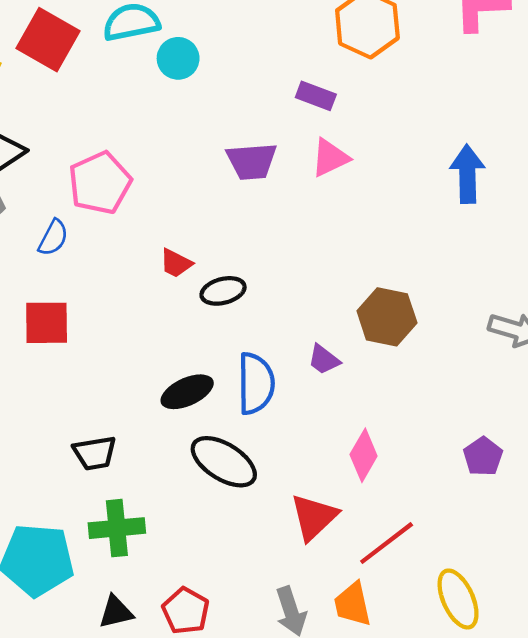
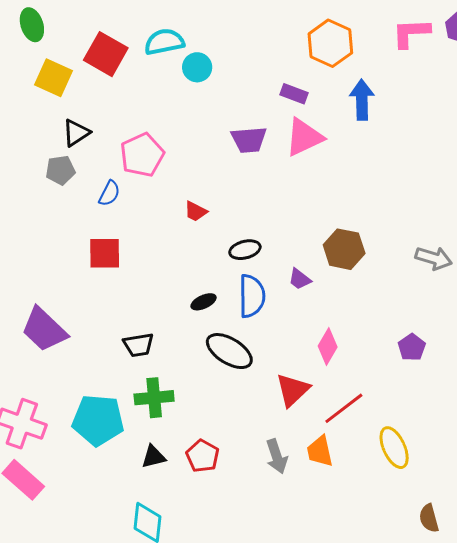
pink triangle: (330, 158) -> (304, 137), size x1.4
blue arrow: (467, 174) -> (362, 100), moved
black ellipse: (223, 291) -> (245, 250), moved
black ellipse: (187, 392) -> (204, 302), size x0.7

